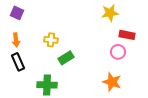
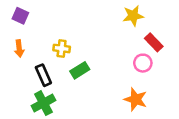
red rectangle: (127, 35) -> (154, 42), turned 35
black rectangle: (18, 62) -> (43, 75), moved
green cross: (47, 85) -> (43, 103), moved, turned -30

